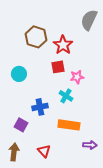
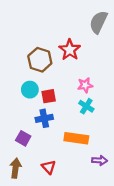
brown hexagon: (36, 37) -> (40, 60), moved
red square: (58, 67) -> (49, 96), moved
cyan circle: (19, 74) -> (30, 90), moved
cyan cross: (66, 96) -> (86, 106), moved

